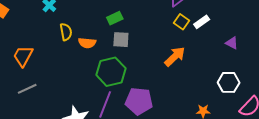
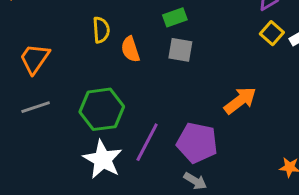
orange semicircle: (87, 43) -> (130, 49), turned 60
orange arrow: (175, 57) -> (240, 100), moved
green hexagon: (111, 72) -> (102, 109), moved

